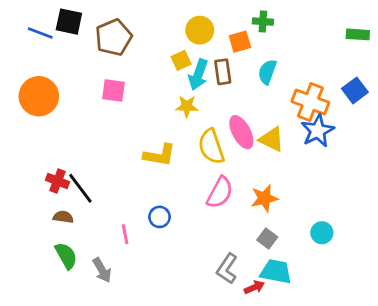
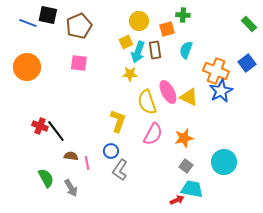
green rectangle: (358, 34) -> (249, 24), turned 42
yellow L-shape: (160, 155) -> (118, 121), moved, turned -80
brown semicircle: (63, 217) -> (71, 156), moved
cyan circle: (322, 233) -> (224, 162), size x1.6
gray L-shape: (227, 269) -> (120, 170), moved

